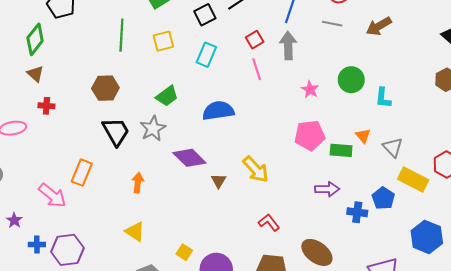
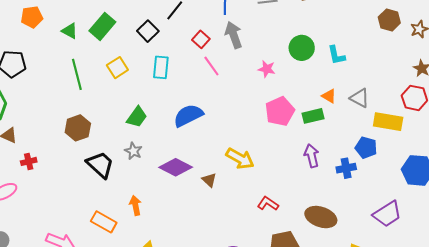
gray star: (153, 128) -> (133, 151), size x0.7
orange rectangle: (82, 173) -> (104, 222), moved, turned -65
purple arrow: (327, 189) -> (312, 156), turned -85

